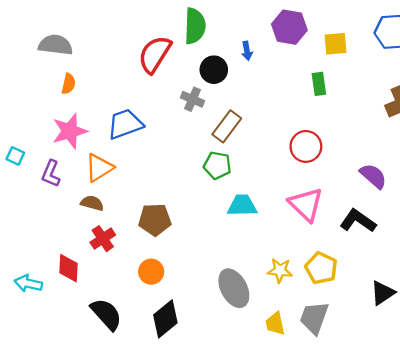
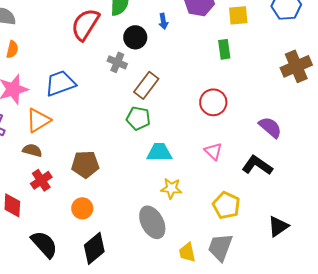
pink triangle: (306, 204) -> (213, 151), size x0.6
yellow star: (280, 270) -> (171, 188), moved

